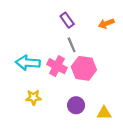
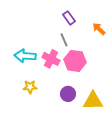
purple rectangle: (67, 20) -> (69, 18), moved
orange arrow: (106, 24) -> (99, 29), moved, turned 64
yellow triangle: (104, 113) -> (93, 101), size x1.5

